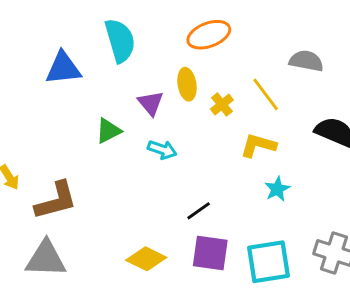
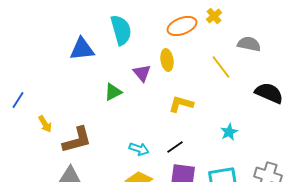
yellow cross: (222, 105) -> (214, 16), moved
yellow L-shape: (258, 145) -> (181, 104), moved
cyan arrow: (162, 150) -> (139, 149), moved

